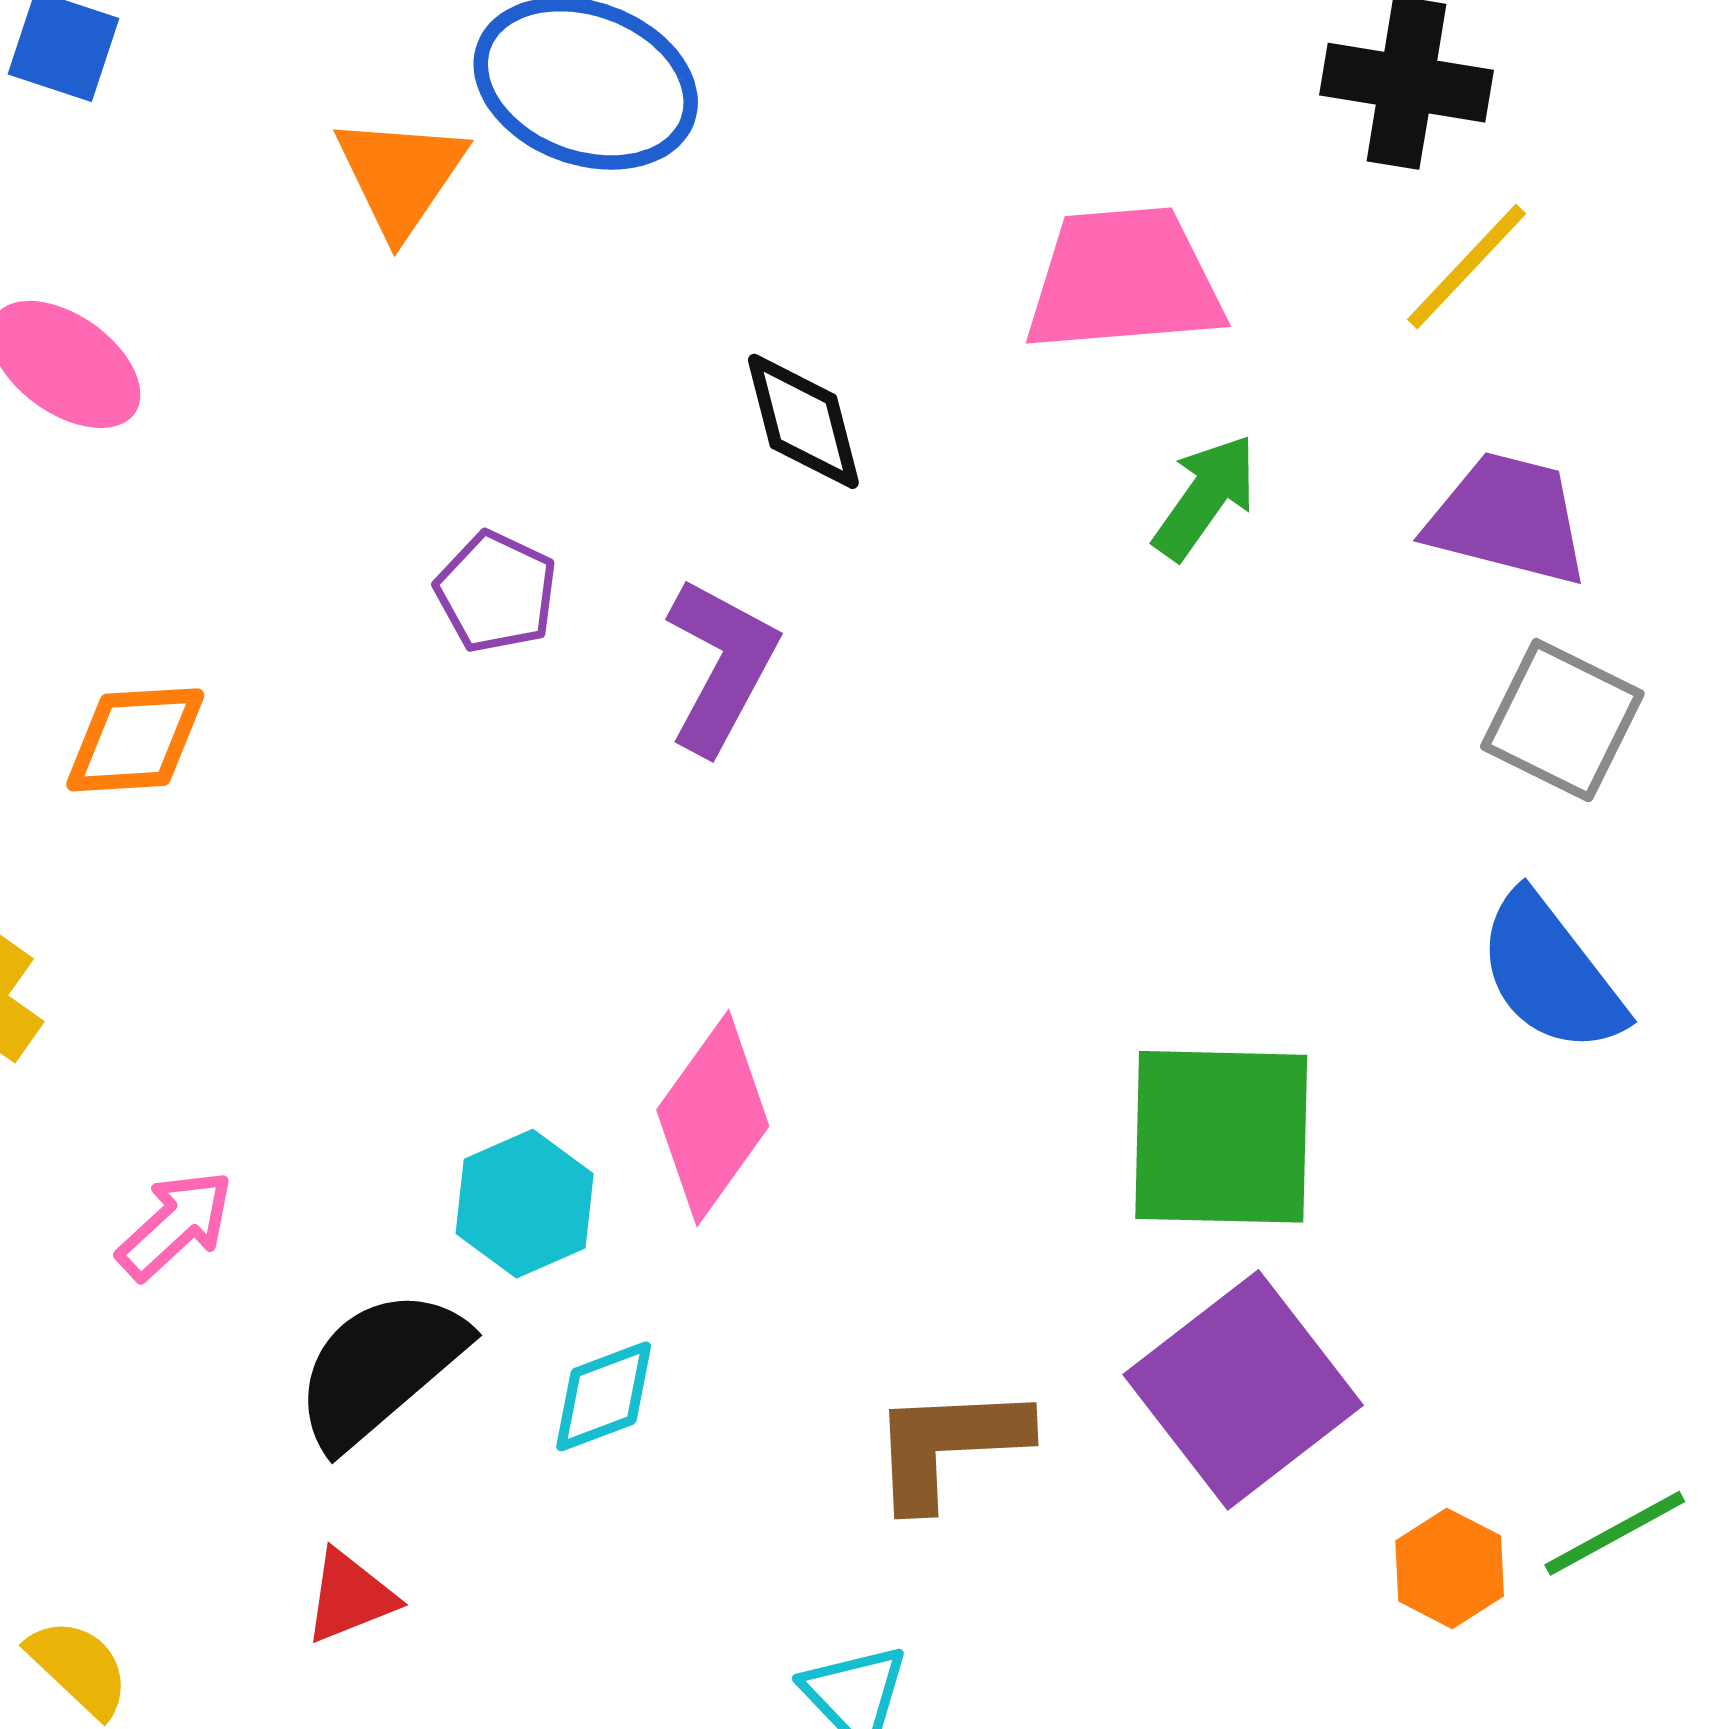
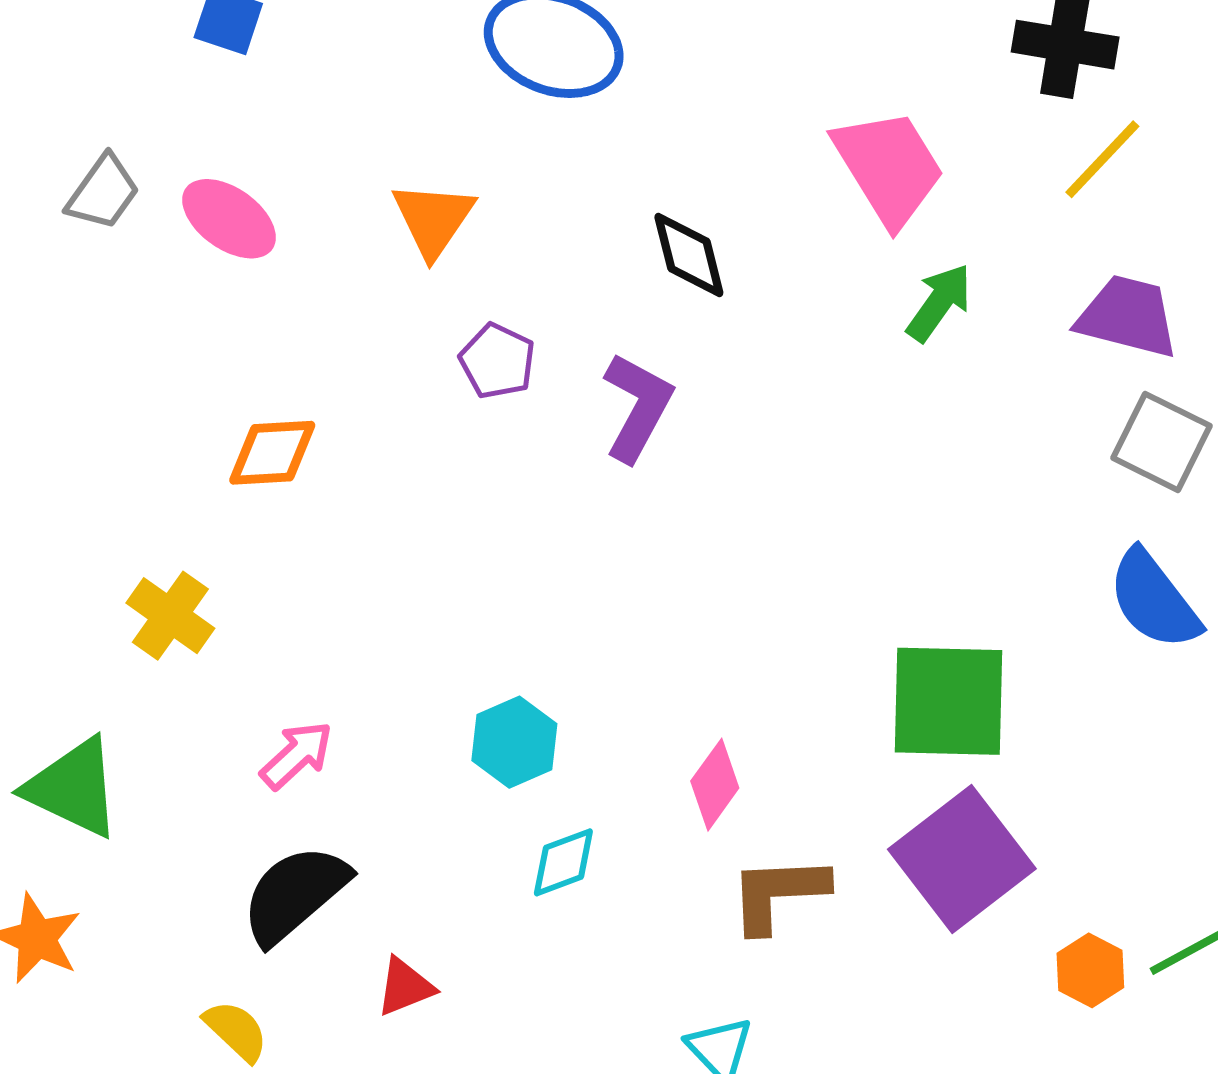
orange triangle: (400, 175) -> (433, 219), moved
pink trapezoid: (1124, 280) -> (889, 167), turned 63
pink diamond: (713, 1118) -> (715, 785), moved, size x0.7
black semicircle: (380, 1368) -> (295, 894), moved

